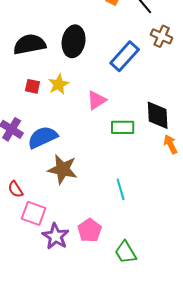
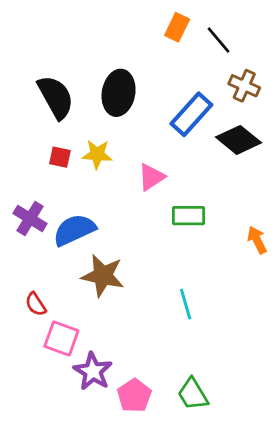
black semicircle: (30, 44) -> (56, 97), turned 72
yellow star: (59, 84) -> (97, 154), turned 30
black diamond: (158, 115) -> (238, 140), moved, turned -48
pink pentagon: (90, 230) -> (134, 396), moved

